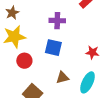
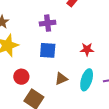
red circle: (24, 61) -> (21, 77), moved

